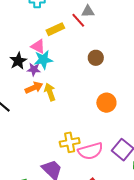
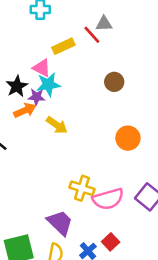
orange arrow: (34, 88) -> (25, 110), moved
yellow arrow: (50, 92) -> (57, 125), turned 144
yellow cross: (70, 142) -> (82, 188), turned 30

